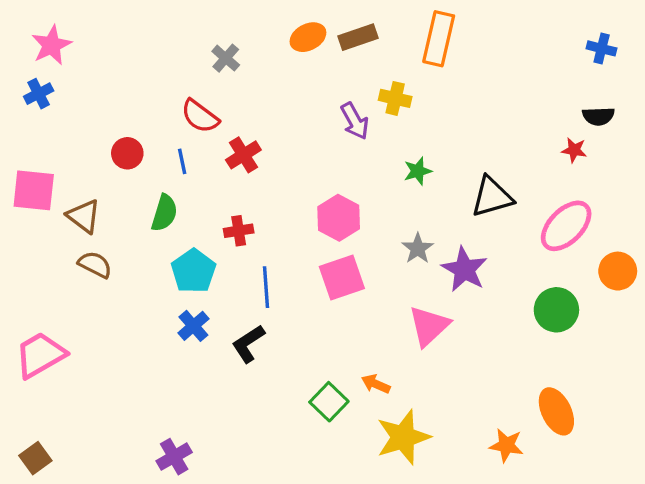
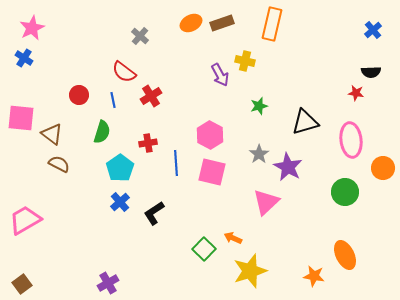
blue cross: (602, 48) -> (373, 30), turned 36
blue cross: (39, 94) -> (24, 58), turned -30
pink ellipse: (566, 226) -> (351, 140), turned -52
pink square: (342, 277) -> (212, 172), turned 32
blue line: (266, 287) -> (176, 163), moved

